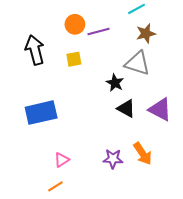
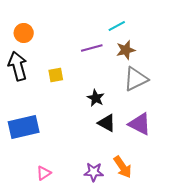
orange circle: (75, 24) -> (24, 33), moved
purple line: (99, 31) -> (92, 48), moved
gray triangle: (138, 63) -> (136, 79), moved, turned -44

